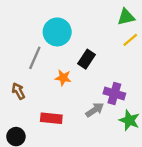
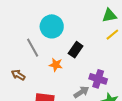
gray line: (35, 58) -> (33, 48), turned -54
brown arrow: (18, 91) -> (18, 75), turned -32

